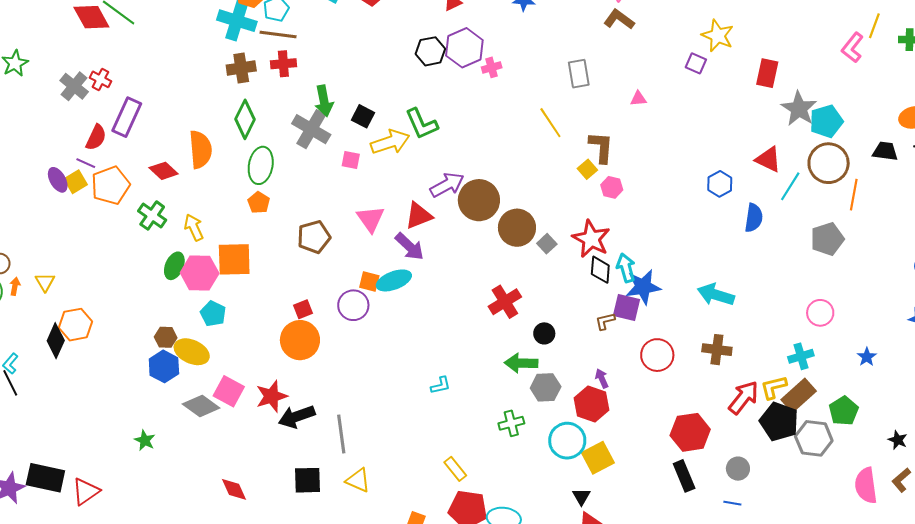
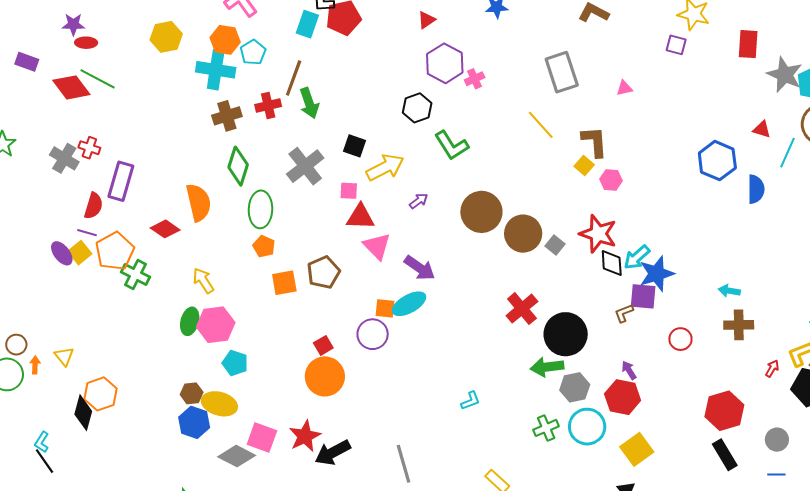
brown line: (278, 35) -> (294, 78), moved, turned -69
black hexagon: (430, 51) -> (417, 108), moved
gray rectangle: (579, 74) -> (562, 72), size x1.4
green arrow: (324, 101) -> (309, 103), moved
green L-shape: (422, 124) -> (452, 145), moved
gray cross: (311, 129) -> (305, 166), turned 30
red triangle: (768, 159) -> (762, 129), size x0.7
blue hexagon: (720, 184) -> (717, 161), size x1.5
purple arrow: (447, 185) -> (419, 201), moved, size x0.6
green cross: (152, 216) -> (135, 274), moved
red triangle: (419, 216) -> (360, 217), moved, turned 32
orange square: (234, 259) -> (284, 283), moved, size x0.7
cyan arrow: (626, 268) -> (637, 257), turned -108
cyan arrow: (716, 295) -> (729, 291), moved, size x0.6
black circle: (544, 333) -> (566, 334), size x2.0
red circle: (657, 355) -> (680, 339), size x0.7
red arrow: (744, 398) -> (772, 368), size x0.5
gray line: (341, 434) -> (404, 464), moved
cyan circle: (567, 441) -> (587, 427), moved

